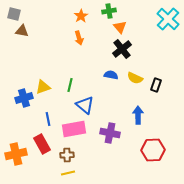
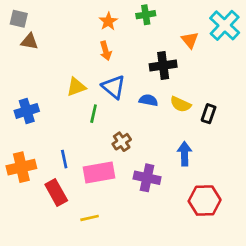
orange triangle: (120, 27) -> (190, 40), moved
black cross: (122, 49) -> (163, 66), turned 30
yellow triangle: (43, 87) -> (76, 87), moved
blue cross: (24, 98) -> (27, 111), moved
blue triangle: (85, 105) -> (114, 87), moved
orange cross: (16, 154) -> (21, 167), moved
brown cross: (67, 155) -> (122, 142), moved, turned -32
yellow line: (68, 173) -> (90, 218), moved

